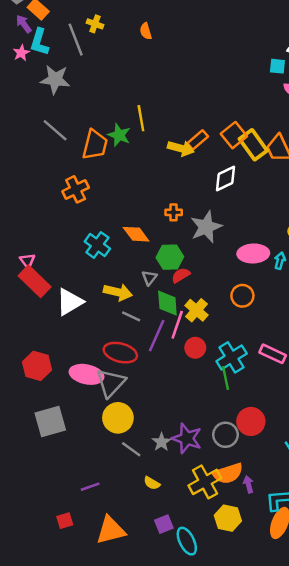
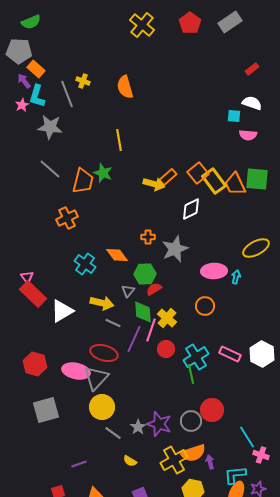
orange semicircle: (146, 31) -> (125, 87), size x1.6
yellow line: (141, 118) -> (119, 140), moved

